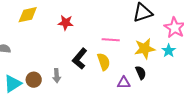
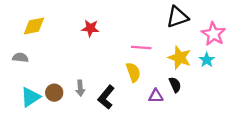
yellow diamond: (28, 15) -> (34, 26), moved
yellow star: (145, 49) -> (180, 58), turned 30
black L-shape: (80, 59) -> (106, 97), moved

